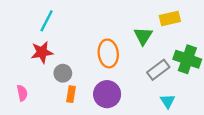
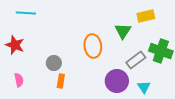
cyan line: (47, 21) -> (26, 13), moved, turned 66
red star: (42, 52) -> (15, 45), moved, turned 30
purple circle: (107, 94) -> (117, 81), moved

